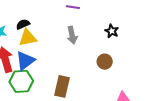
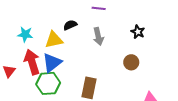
black semicircle: (23, 24) -> (70, 25), moved

